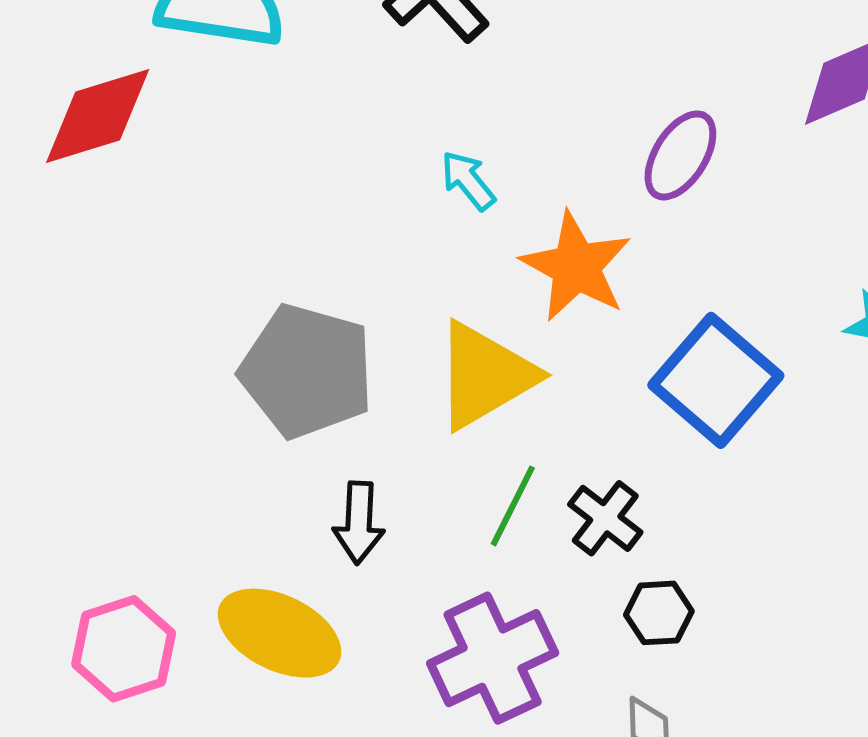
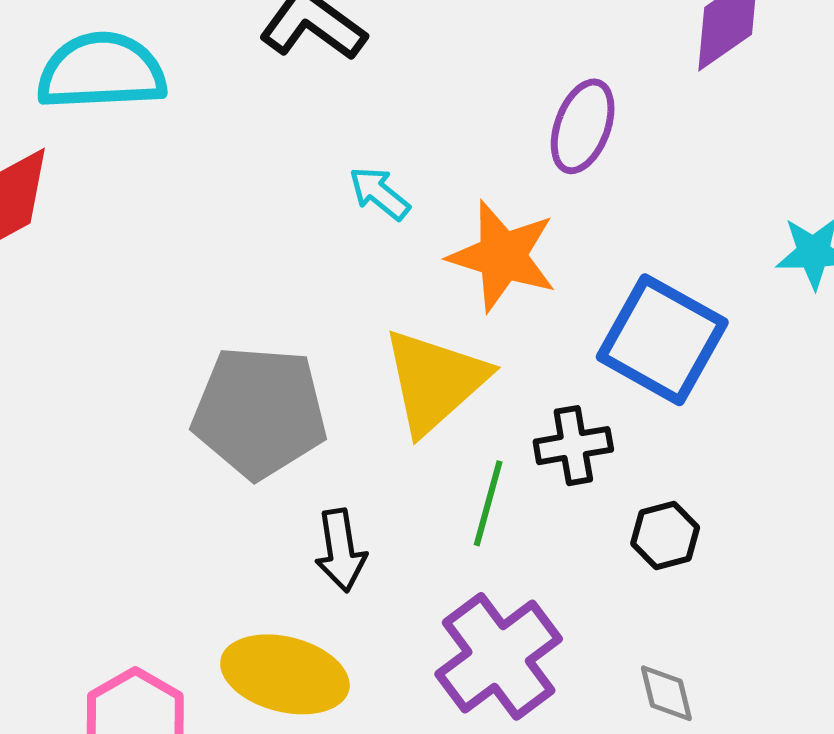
black cross: (605, 518) -> (573, 446), moved, turned -36
black hexagon: (659, 613) -> (665, 536), moved

